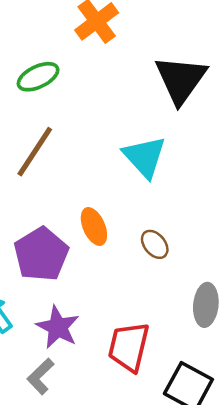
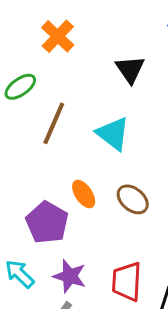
black triangle: (181, 80) -> (130, 69), size x0.7
brown line: (35, 152) -> (54, 123), moved
brown ellipse: (155, 244) -> (133, 199), size x1.4

